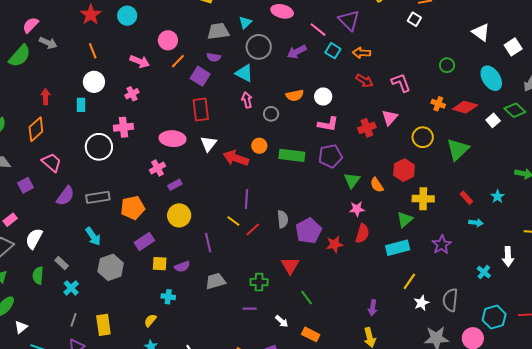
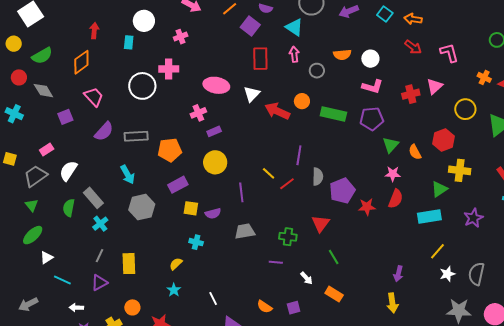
red rectangle: (201, 109) -> (260, 59), moved
purple line: (247, 199) -> (299, 155), moved
gray rectangle: (62, 263) -> (93, 198), size x1.5

